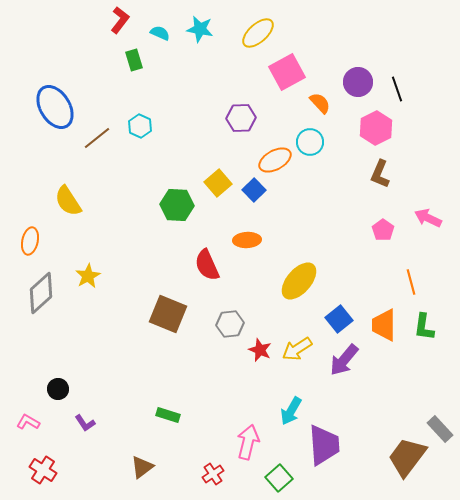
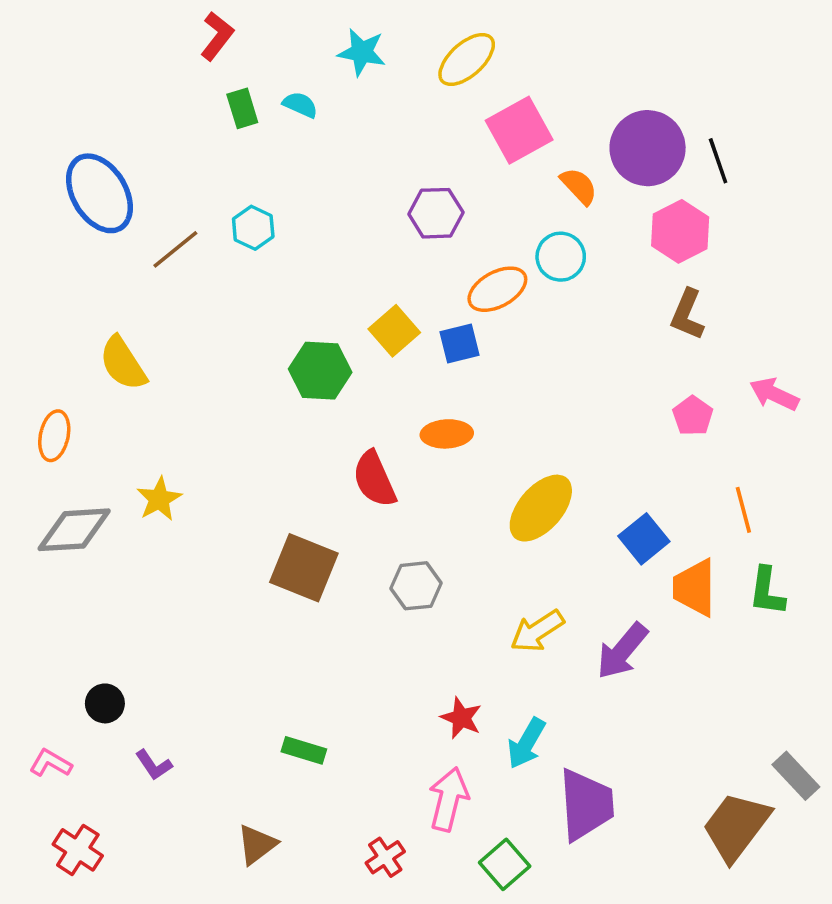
cyan semicircle: (160, 33) -> (300, 105), moved
purple circle: (358, 82) -> (648, 148), size x1.4
blue square: (254, 190) -> (459, 343), turned 30
gray diamond: (41, 293) -> (74, 530), turned 39
blue square: (339, 319) -> (644, 539), moved
red star: (260, 350) -> (461, 718), moved

